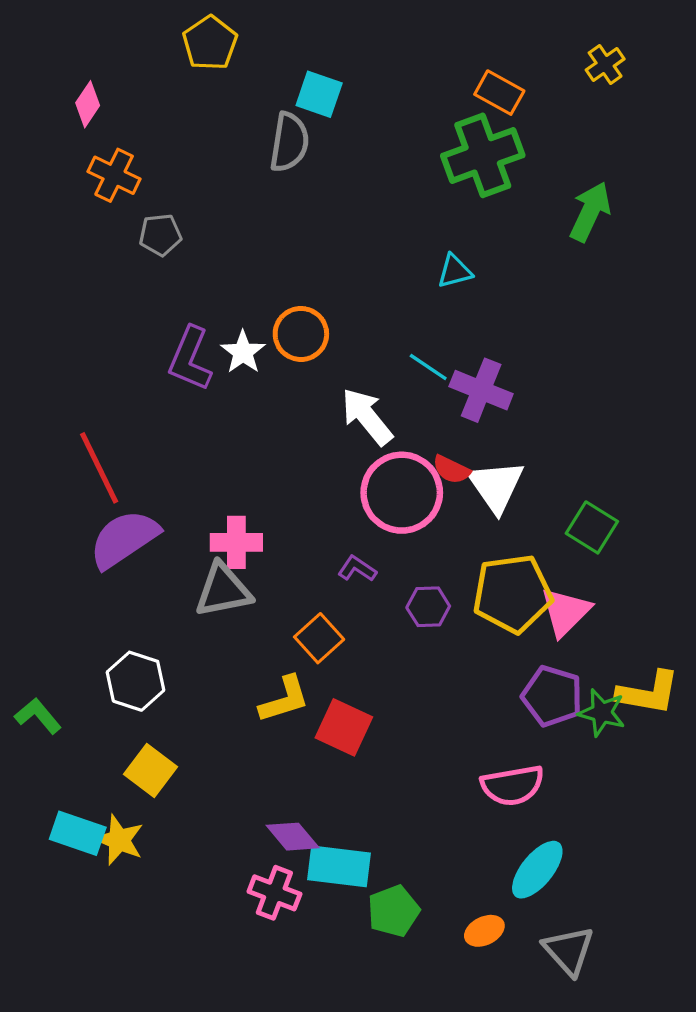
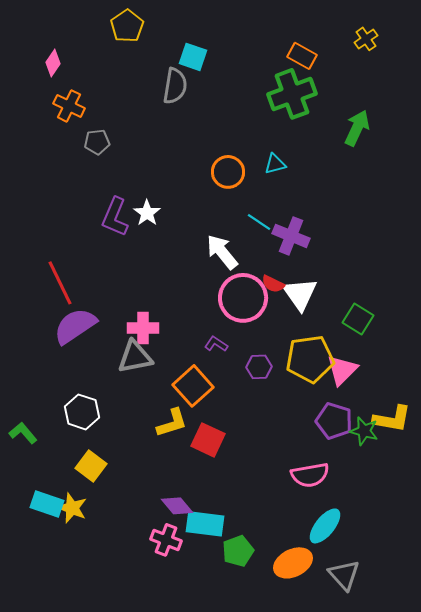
orange circle: (301, 334) -> (228, 172), moved
orange square: (319, 638) -> (193, 386), size x1.4
orange ellipse: (484, 931) -> (293, 563), size x1.6

